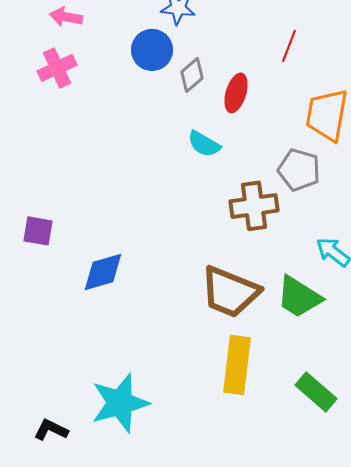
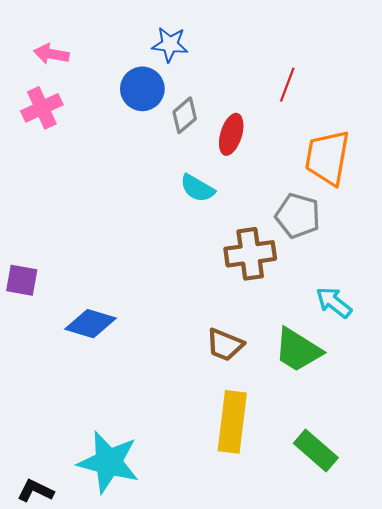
blue diamond: (103, 272) -> (91, 324), turned 33
brown trapezoid: (230, 292) -> (225, 345), size x0.6
cyan star: (120, 403) -> (109, 462), turned 30

